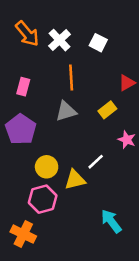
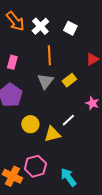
yellow rectangle: (107, 110) -> (69, 80), moved
gray triangle: (66, 111) -> (45, 81), turned -36
pink hexagon: (43, 199) -> (35, 166), moved
cyan arrow: (111, 221) -> (68, 177), moved

